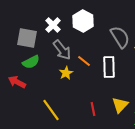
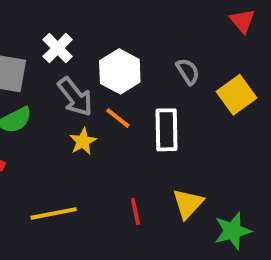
white hexagon: (83, 21) -> (120, 71), moved
gray semicircle: (120, 37) -> (188, 71), size x0.6
yellow line: (51, 110) -> (54, 213), turned -65

